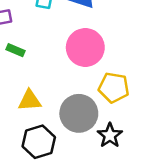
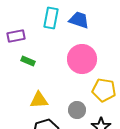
gray circle: (79, 113) -> (77, 110), size x0.6

